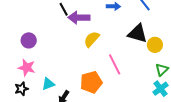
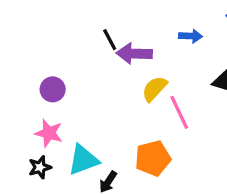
pink line: (115, 64) -> (179, 112), moved
cyan triangle: (48, 84) -> (83, 160), size x1.5

